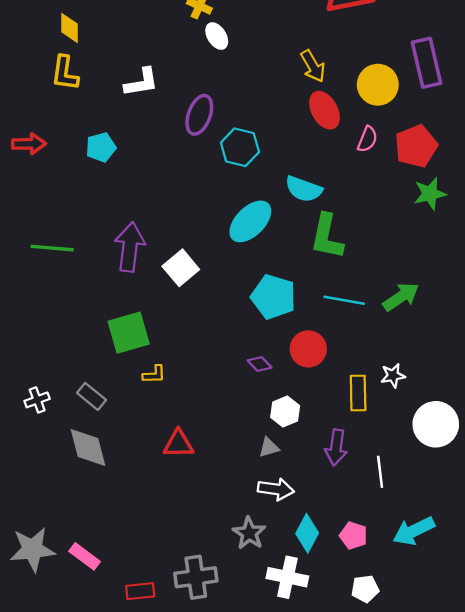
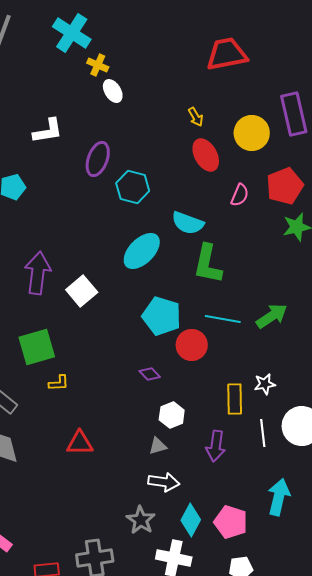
yellow arrow: (313, 66) -> (196, 117), size x0.7
pink semicircle: (367, 139) -> (240, 195), moved
red circle: (308, 349) -> (192, 345), moved
white line: (380, 472) -> (263, 433), moved
cyan arrow: (414, 531) -> (279, 497), moved, turned 129
pink pentagon: (353, 536) -> (231, 522), size x1.4

